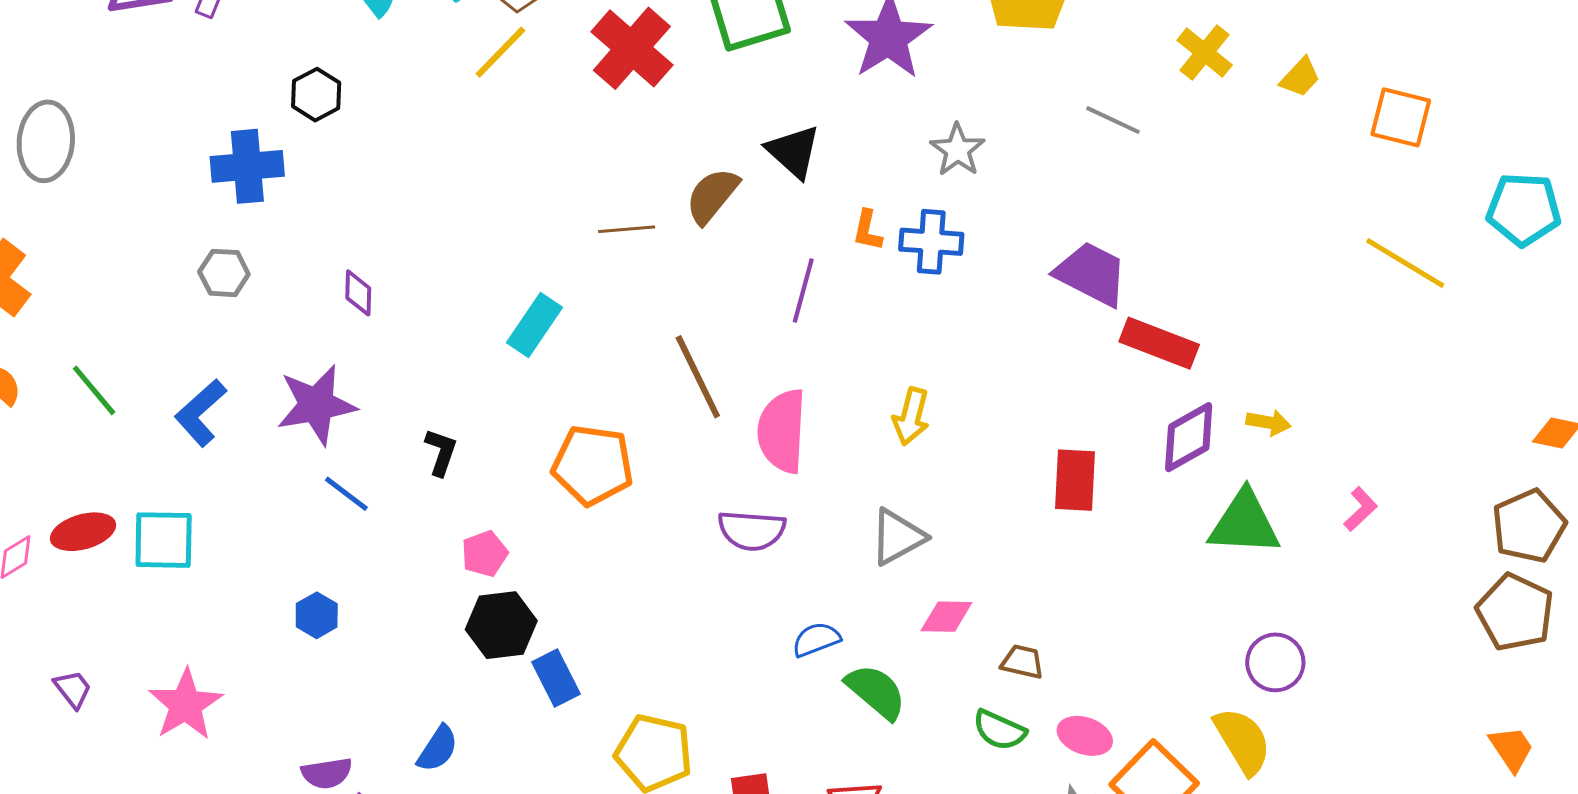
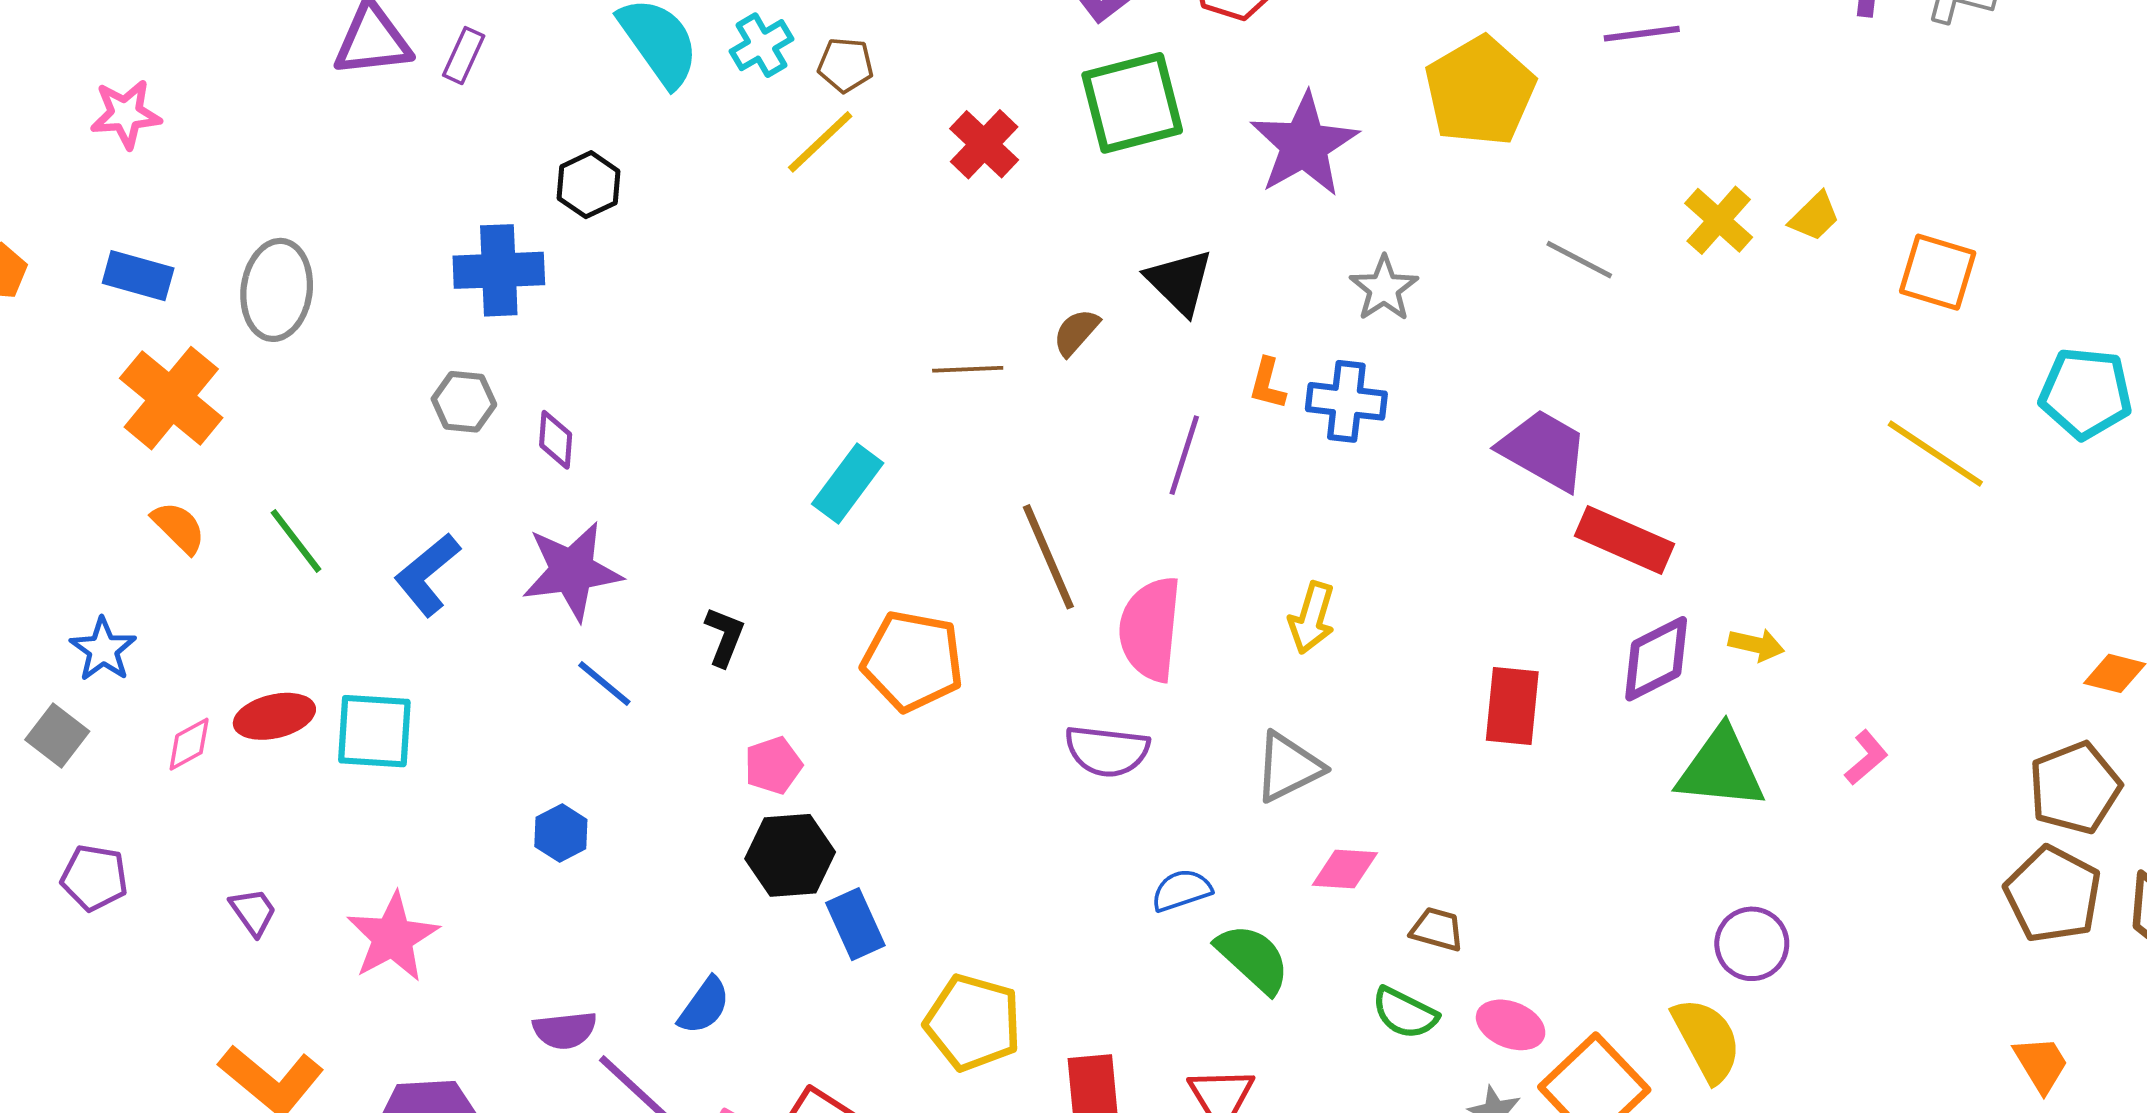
red cross: (632, 48) -> (984, 144), size x0.7
yellow cross: (1205, 53) -> (1719, 220), moved
gray ellipse: (46, 141) -> (277, 290), moved
brown semicircle: (712, 196) -> (1076, 332), size x0.7
purple diamond: (358, 293) -> (556, 440), moved

